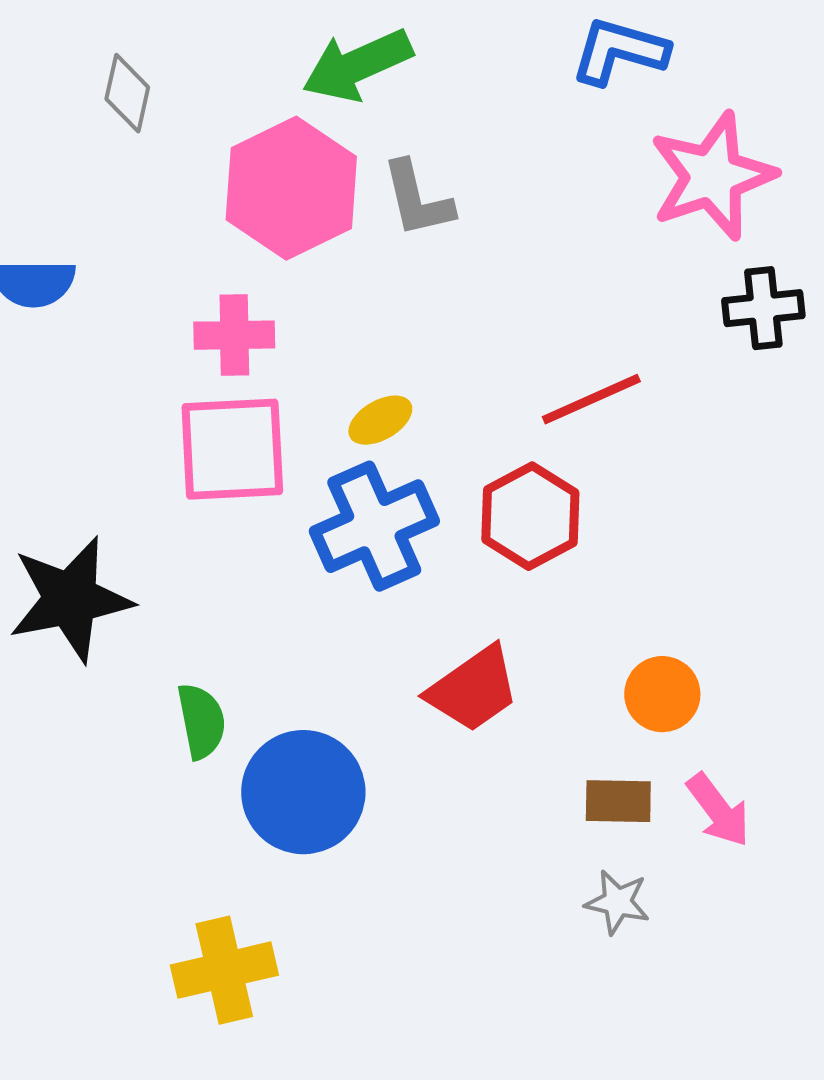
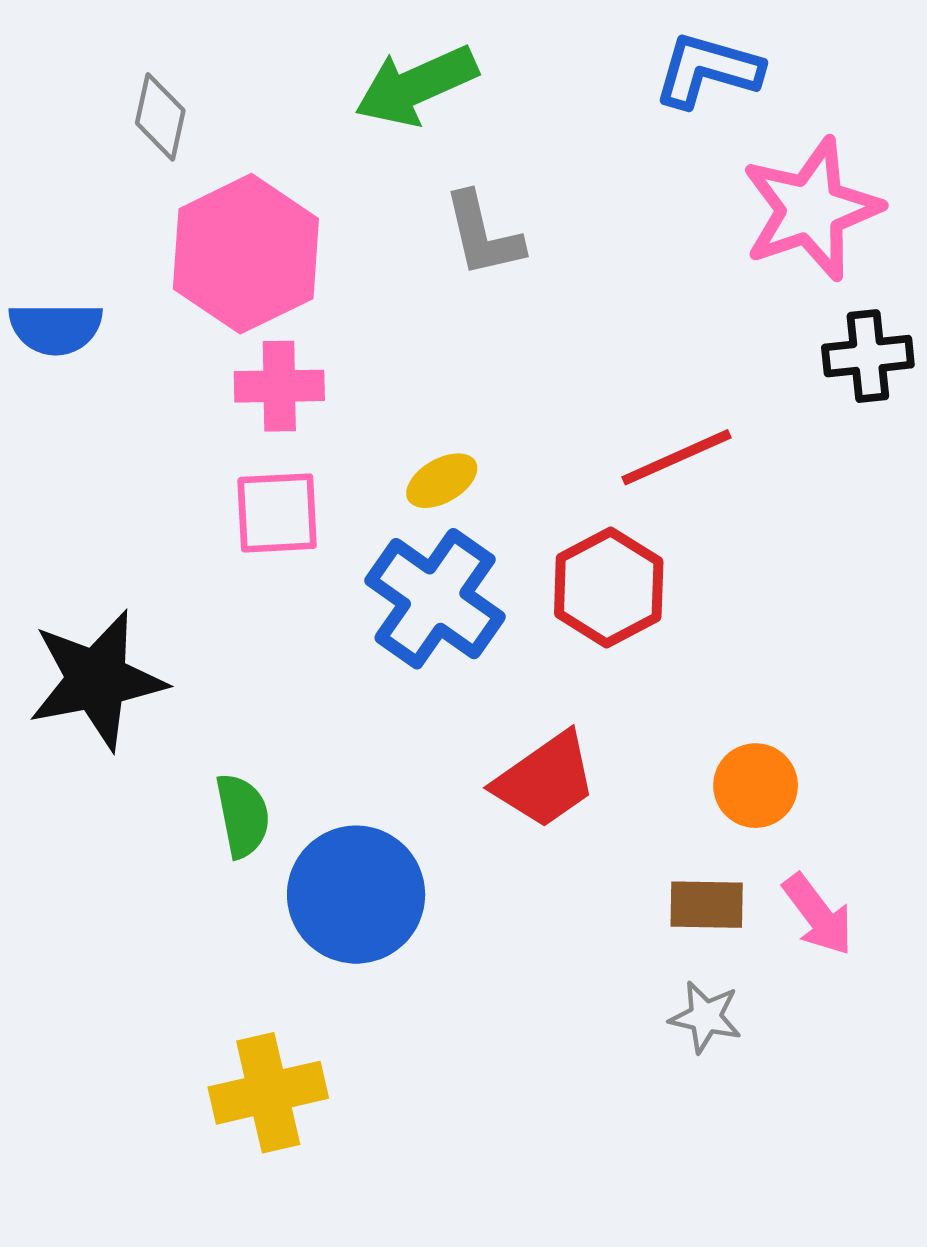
pink hexagon: (291, 188) -> (246, 254), moved
pink square: (232, 449) -> (277, 513), size x0.7
blue cross: (374, 526) -> (435, 599), turned -31

